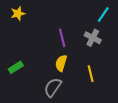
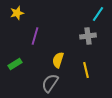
purple line: (62, 38) -> (35, 36), moved, turned 30
gray cross: (93, 38) -> (88, 36), turned -35

